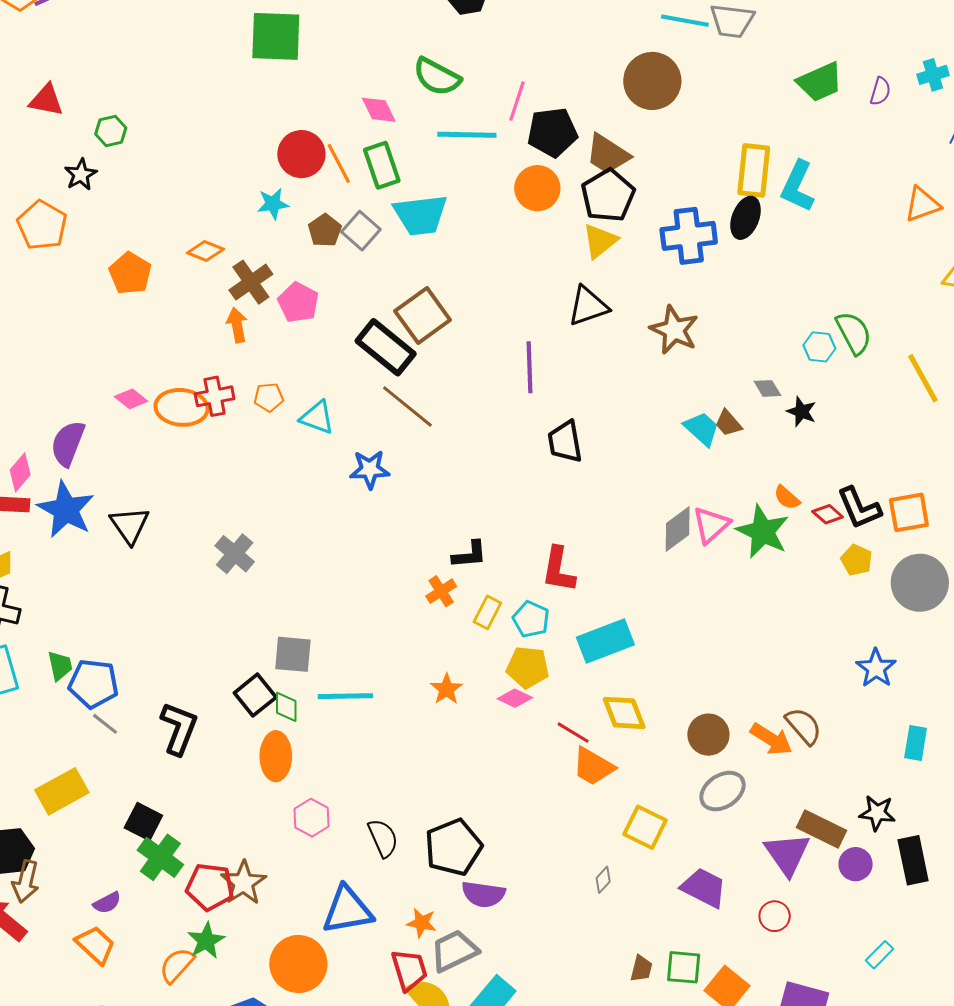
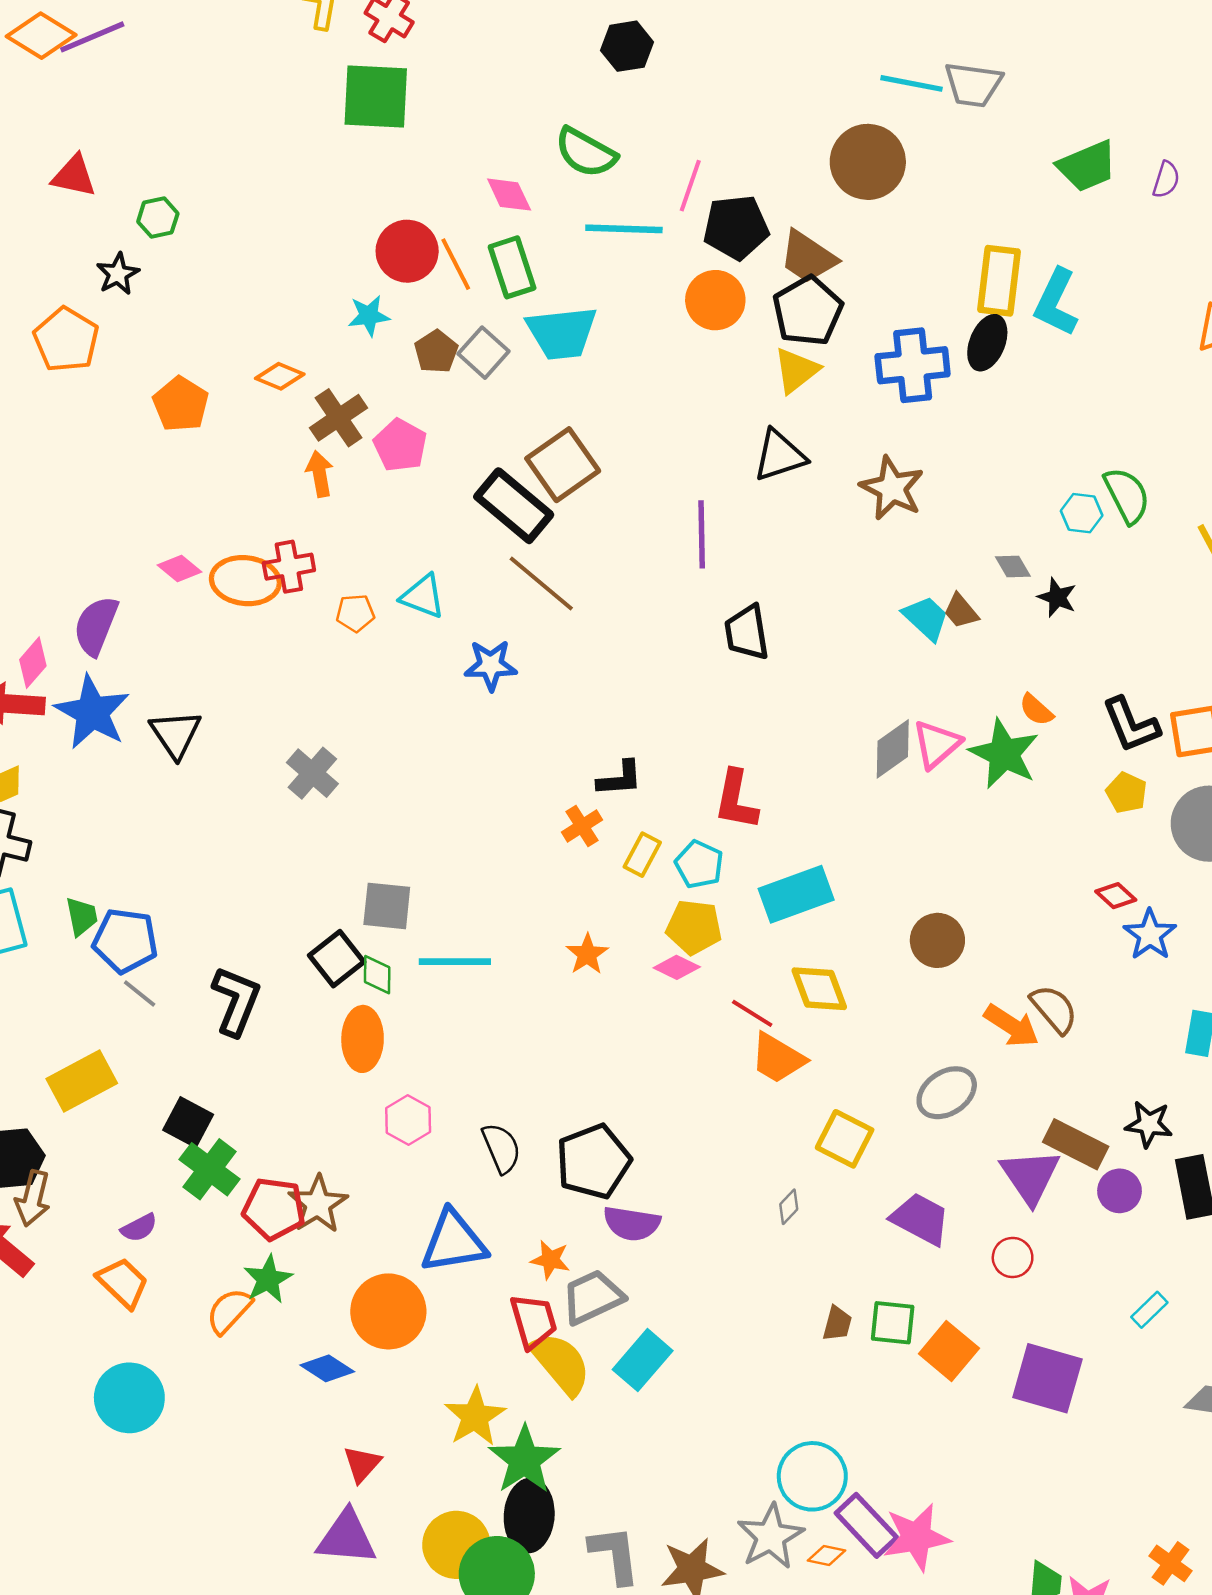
orange pentagon: (269, 397) -> (355, 613), moved
red diamond: (828, 514) -> (1116, 896), moved
brown circle: (708, 735) -> (937, 940), moved

